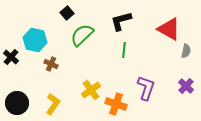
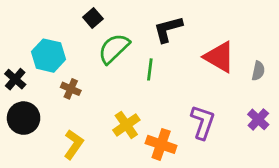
red triangle: (169, 29) -> (219, 57), moved
green line: (124, 50) -> (150, 69), moved
black circle: (17, 103) -> (24, 118), moved

